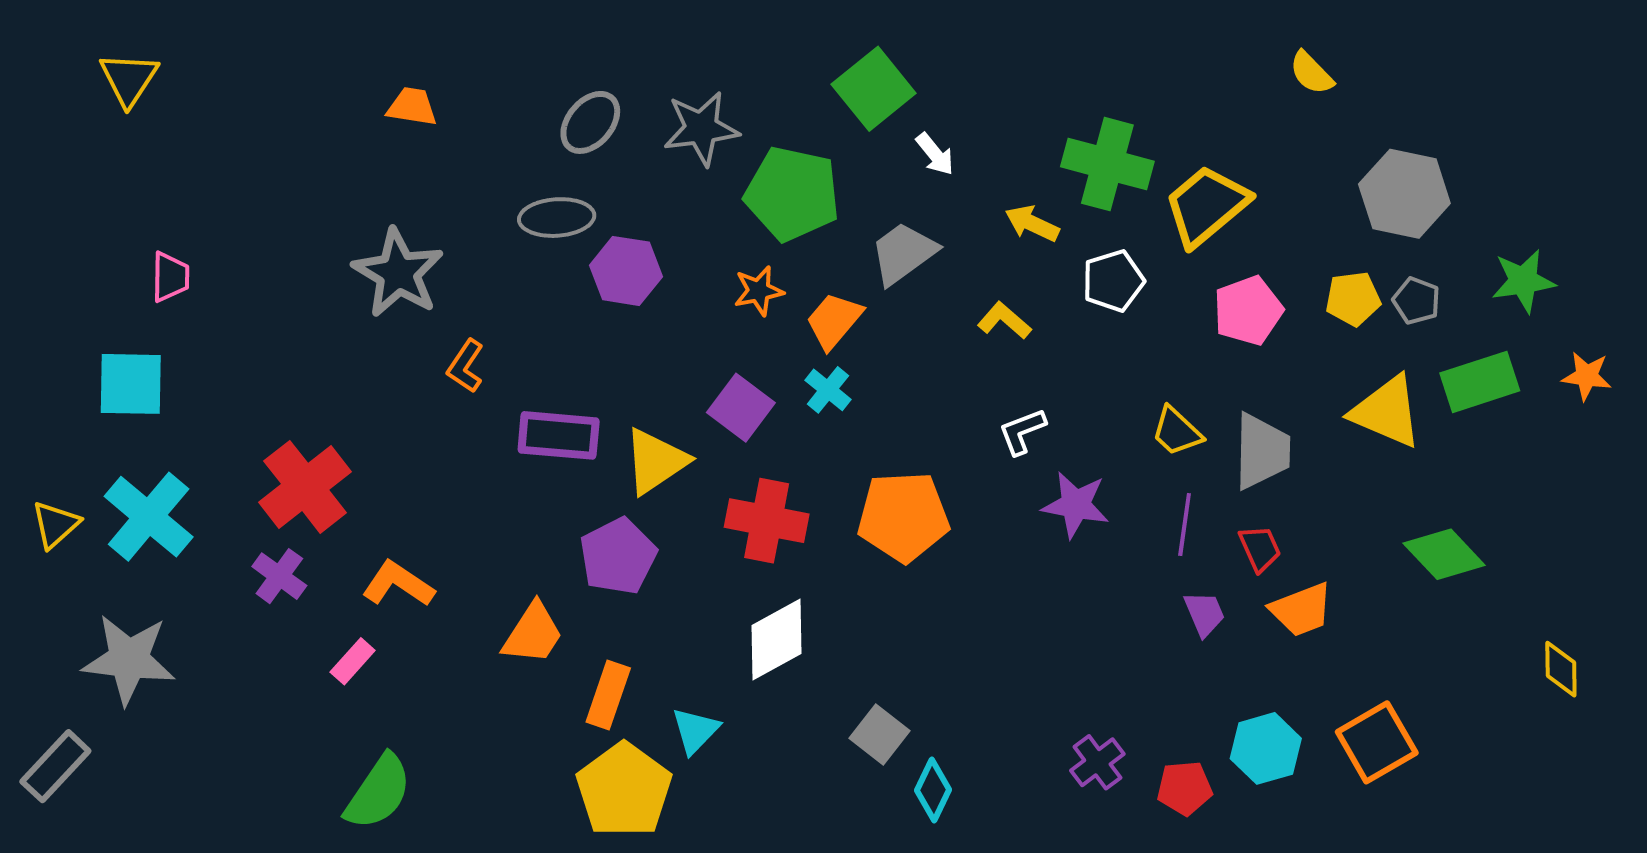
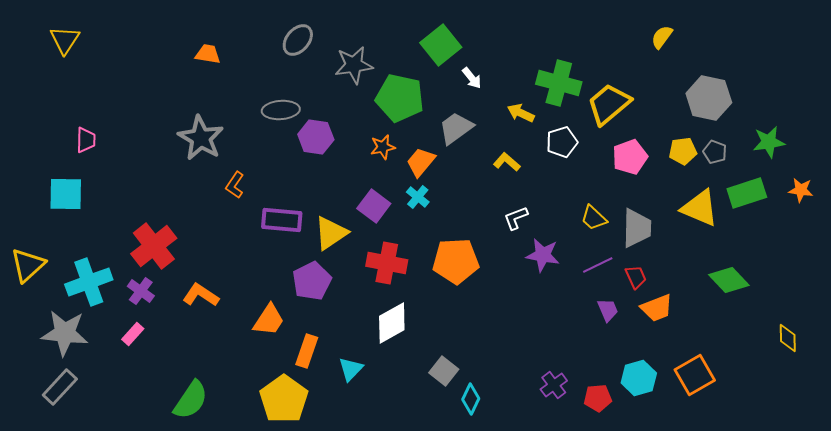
yellow semicircle: (1311, 73) -> (662, 37), turned 80
gray ellipse: (590, 122) -> (298, 40), moved
cyan cross: (149, 517) -> (89, 282), moved, turned 30
yellow triangle: (55, 525) -> (28, 265), size x1.4
purple line: (1185, 525) -> (598, 265), turned 56
pink rectangle: (353, 661) -> (133, 334), moved
gray rectangle: (55, 766) -> (60, 387), moved
yellow pentagon: (624, 790) -> (284, 399), moved

